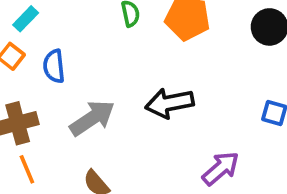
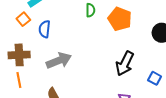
black arrow: (169, 103) -> (125, 64), moved, turned -65

